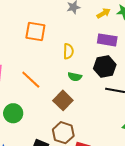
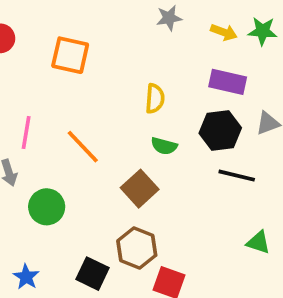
yellow arrow: (104, 13) -> (224, 32), turned 48
orange square: (35, 32) -> (70, 55), moved

